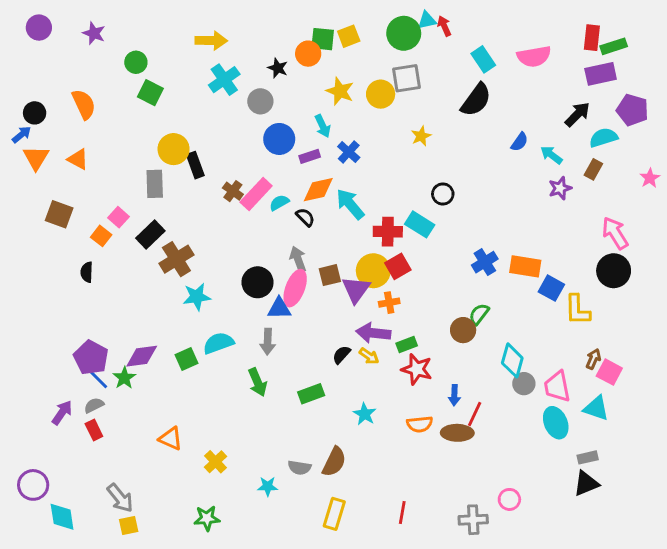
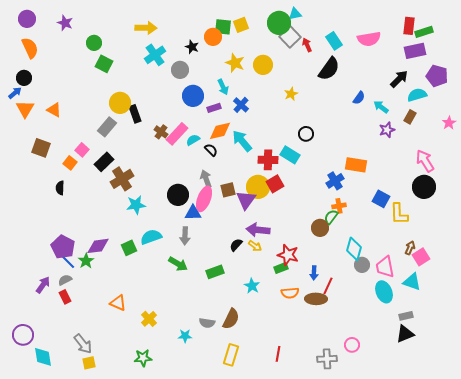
red arrow: (444, 26) -> (307, 45), moved
gray square: (407, 78) -> (290, 37), moved, turned -35
orange semicircle: (84, 104) -> (30, 48), moved
gray rectangle: (155, 184) -> (107, 127), turned 42
orange rectangle: (525, 266) -> (356, 165), moved
orange cross: (389, 303) -> (339, 206), moved
green rectangle: (407, 345) -> (281, 268), moved
pink square: (609, 372) -> (421, 257), turned 30
green arrow: (258, 382) -> (178, 264), turned -36

